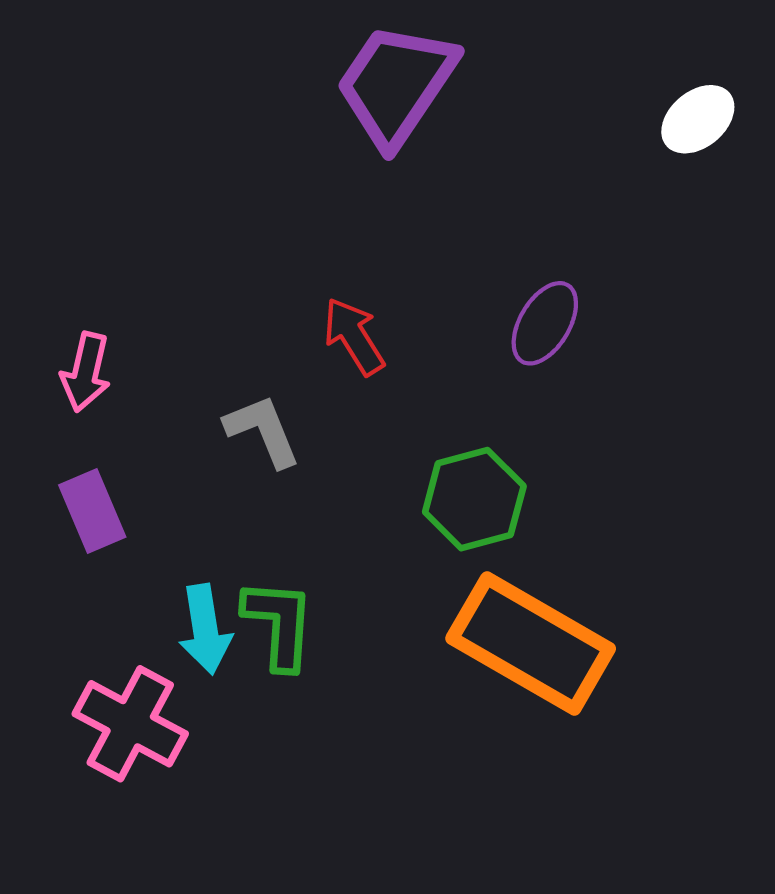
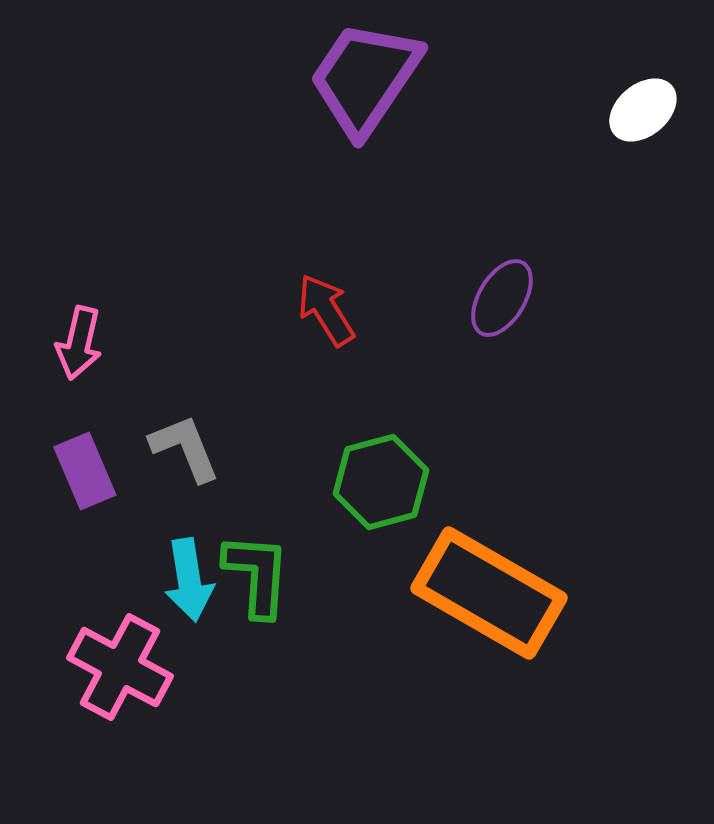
gray L-shape: (263, 431) -> (185, 448), moved
green hexagon: (474, 499) -> (381, 482), moved

